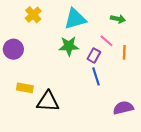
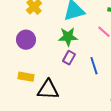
purple circle: (13, 49) -> (26, 40), moved
purple rectangle: (94, 55) -> (69, 58), moved

